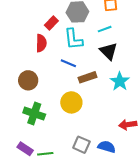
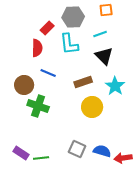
blue line: (68, 63) -> (48, 73), moved
yellow circle: (71, 102) -> (92, 107), moved
green cross: (34, 114) -> (38, 106), moved
red arrow: (128, 125) -> (123, 158), moved

